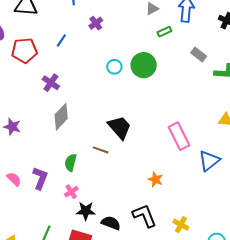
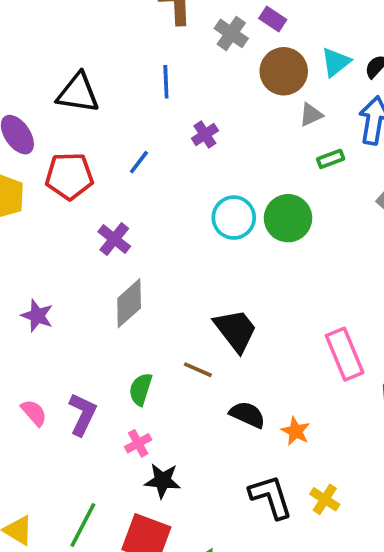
cyan circle: (114, 67) -> (234, 218), size x1.5
black semicircle: (111, 223) -> (247, 415), moved
yellow cross: (181, 225) -> (325, 499), moved

